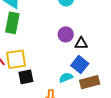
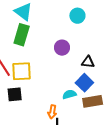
purple circle: (66, 34) -> (62, 48), moved
black square: (26, 77) -> (15, 94), moved

